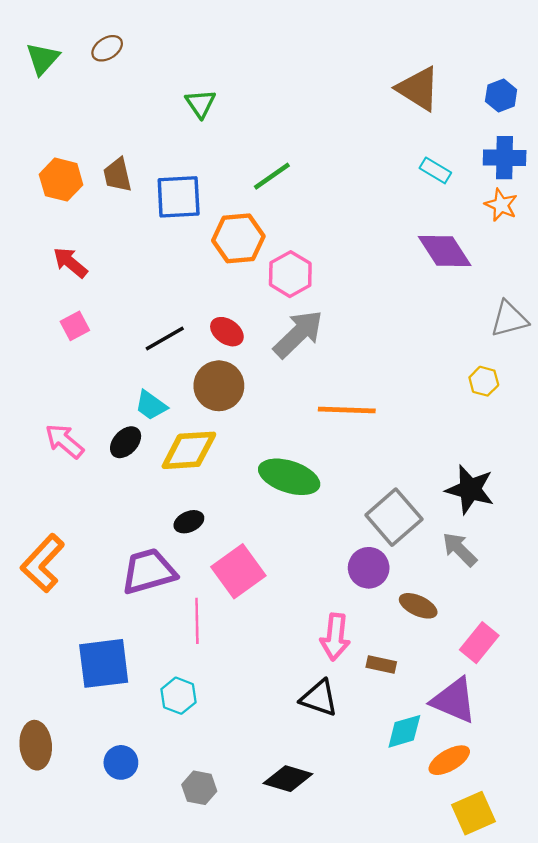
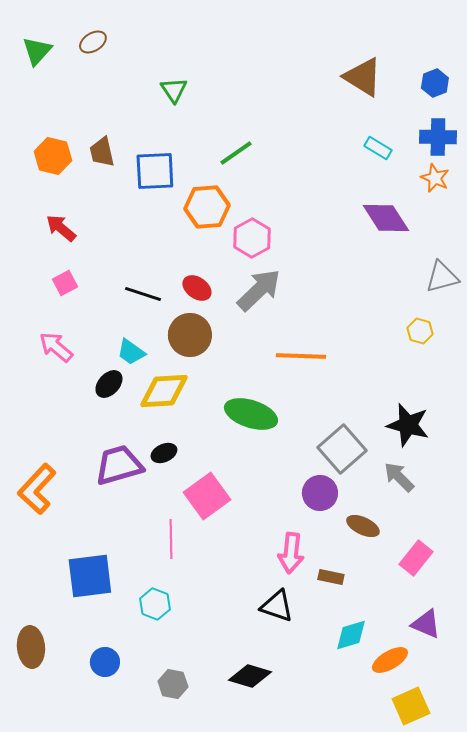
black line: (165, 339) -> (143, 294), turned 48
pink arrow: (65, 441) -> (56, 347), moved
purple trapezoid: (149, 571) -> (119, 465), moved
purple triangle: (454, 700) -> (426, 624), moved, size x0.7

